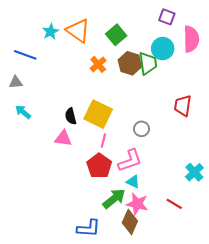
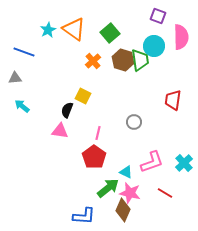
yellow square: (98, 114) -> (83, 96), moved, size x0.6
black semicircle: (71, 116) -> (67, 110), turned 35
pink L-shape: (130, 161) -> (152, 162), moved

